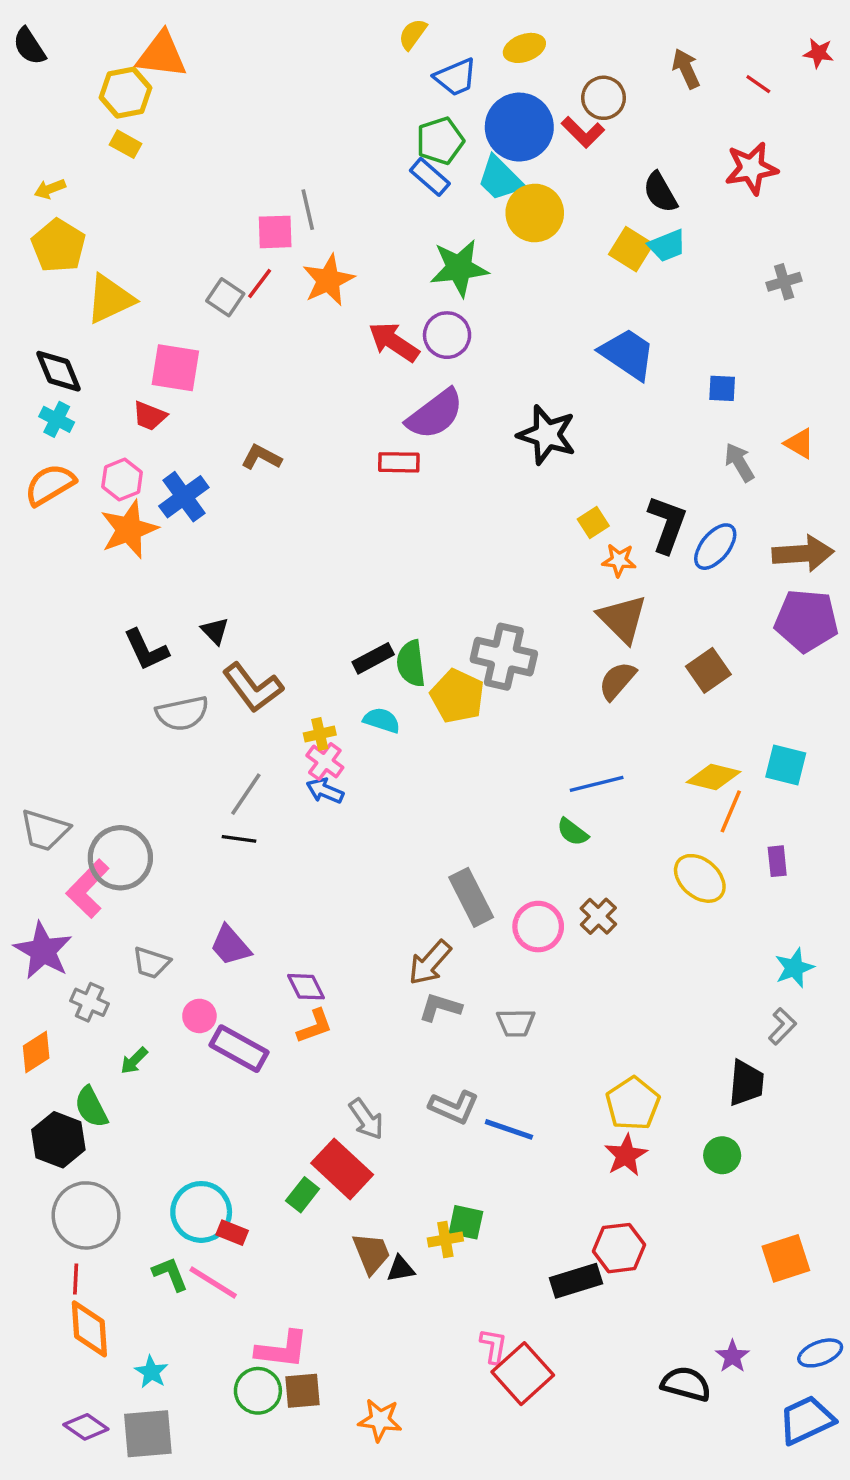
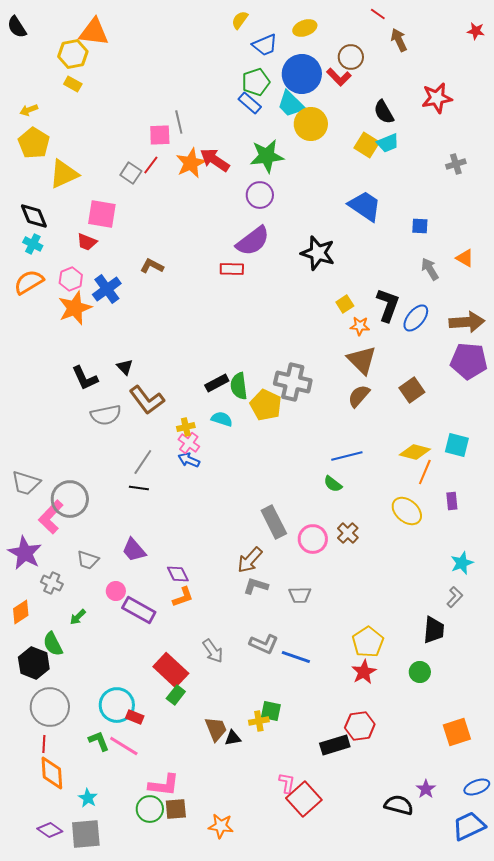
red line: (758, 84) -> (378, 14), moved
red arrow: (394, 342) -> (215, 160), moved
red rectangle: (342, 1169) -> (171, 670), moved

